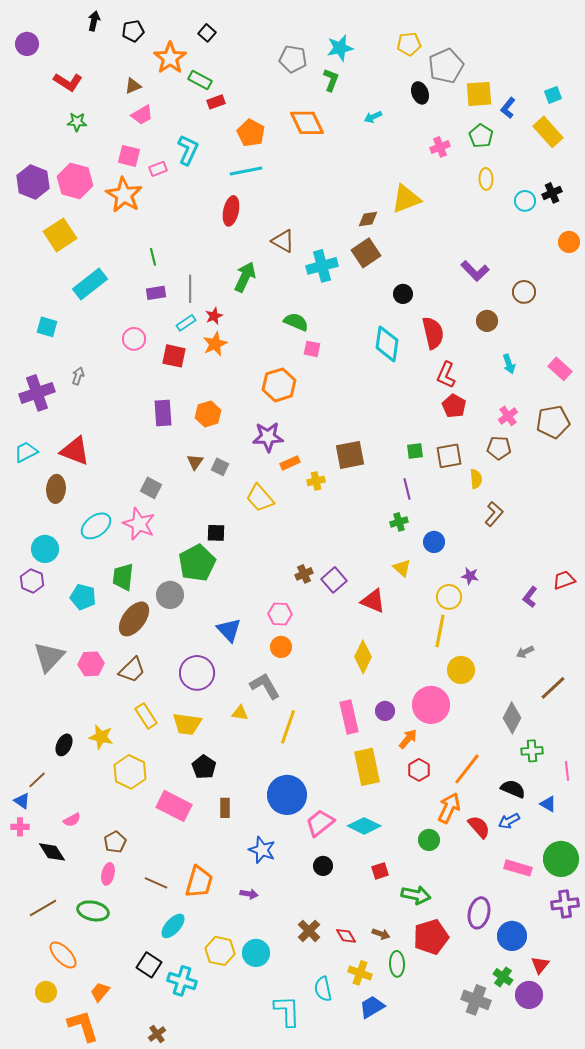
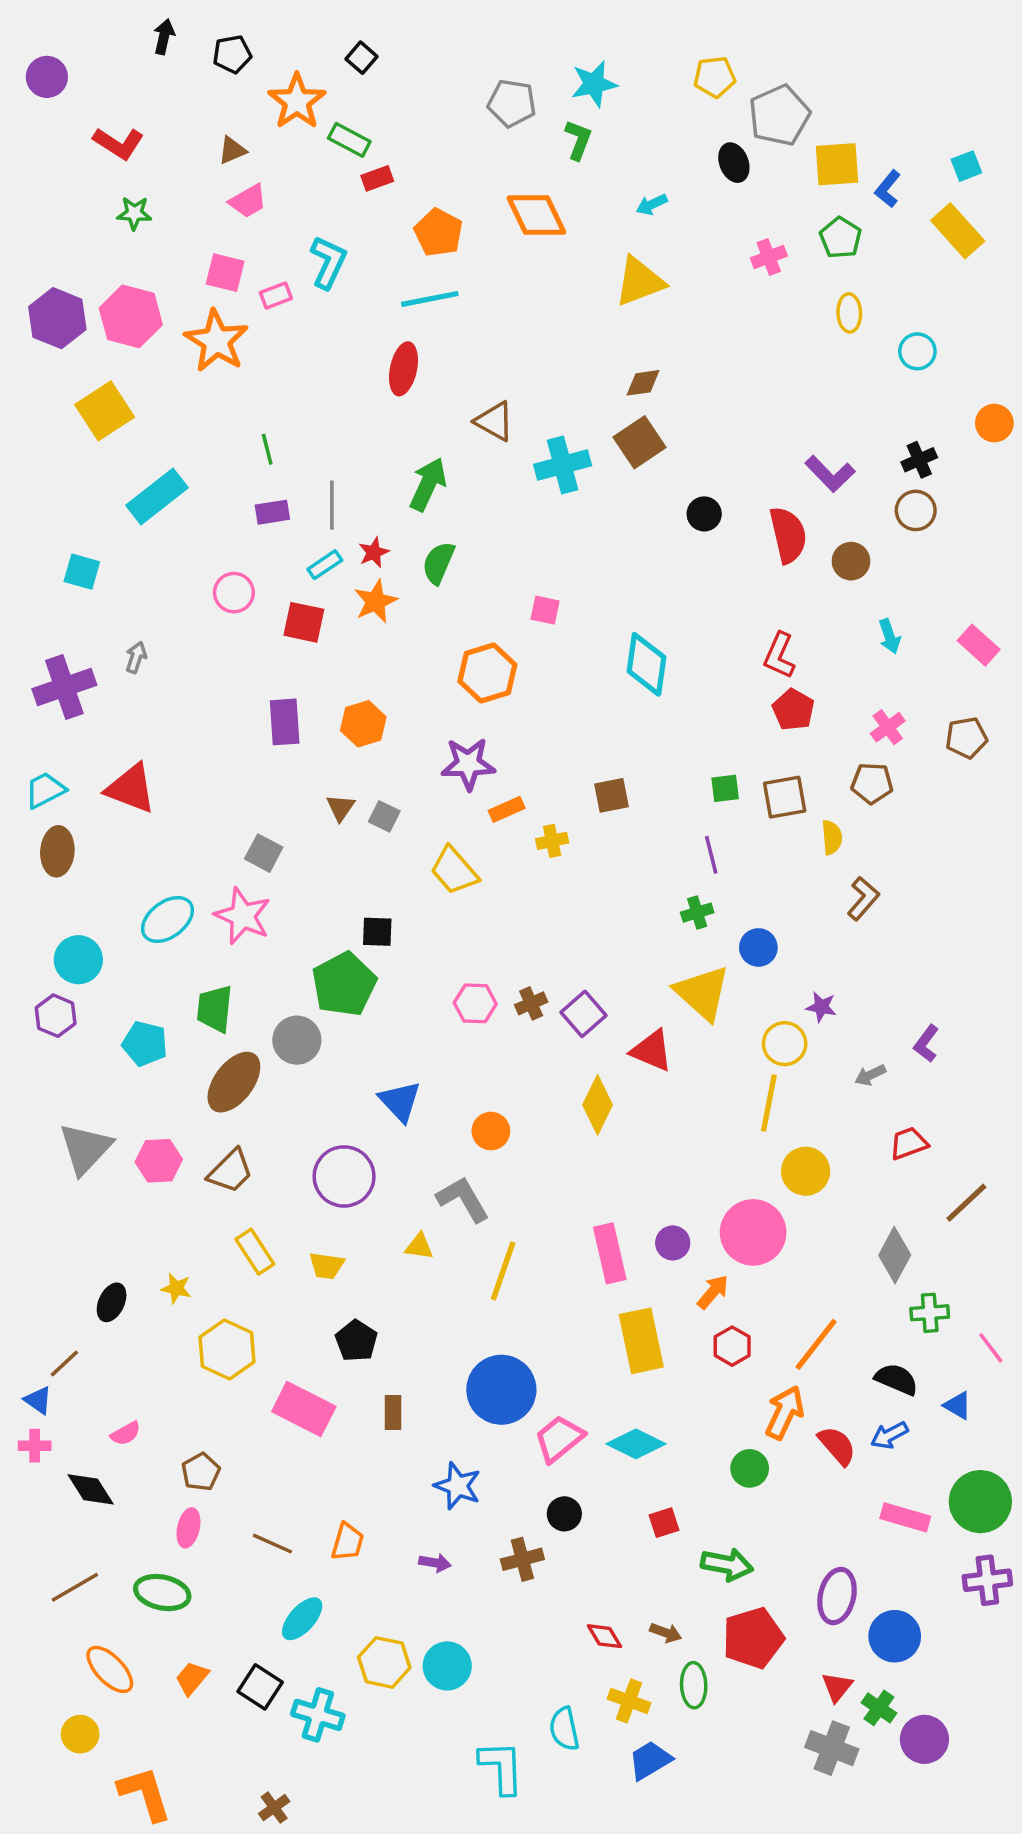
black cross: (552, 193) -> (919, 460), moved
yellow triangle: (406, 199) -> (639, 281), moved
green semicircle: (296, 322) -> (438, 563), moved, turned -90
red semicircle: (433, 333) -> (788, 535), moved
cyan diamond: (387, 344) -> (646, 664), moved
brown pentagon: (553, 422) -> (966, 738), size x0.7
brown square: (350, 455) -> (612, 795), size x0.7
brown ellipse: (56, 489) -> (57, 851), moved
yellow triangle: (402, 568) -> (702, 993), size x1.8
red trapezoid: (564, 580) -> (909, 1143), moved
pink hexagon: (280, 614) -> (475, 1003), moved
gray arrow: (525, 652) -> (870, 1075), moved
yellow diamond: (363, 657) -> (598, 1105), moved
yellow trapezoid: (187, 724) -> (327, 1266), size x0.7
yellow star: (101, 737) -> (176, 1288), size x0.7
pink line: (567, 771) -> (991, 1348), turned -30
orange trapezoid: (199, 882) -> (348, 1542), size x0.7
brown cross: (309, 931) -> (522, 1559), moved, turned 30
red triangle: (540, 965) -> (837, 1687), moved
orange trapezoid: (100, 992) -> (192, 1678), moved

